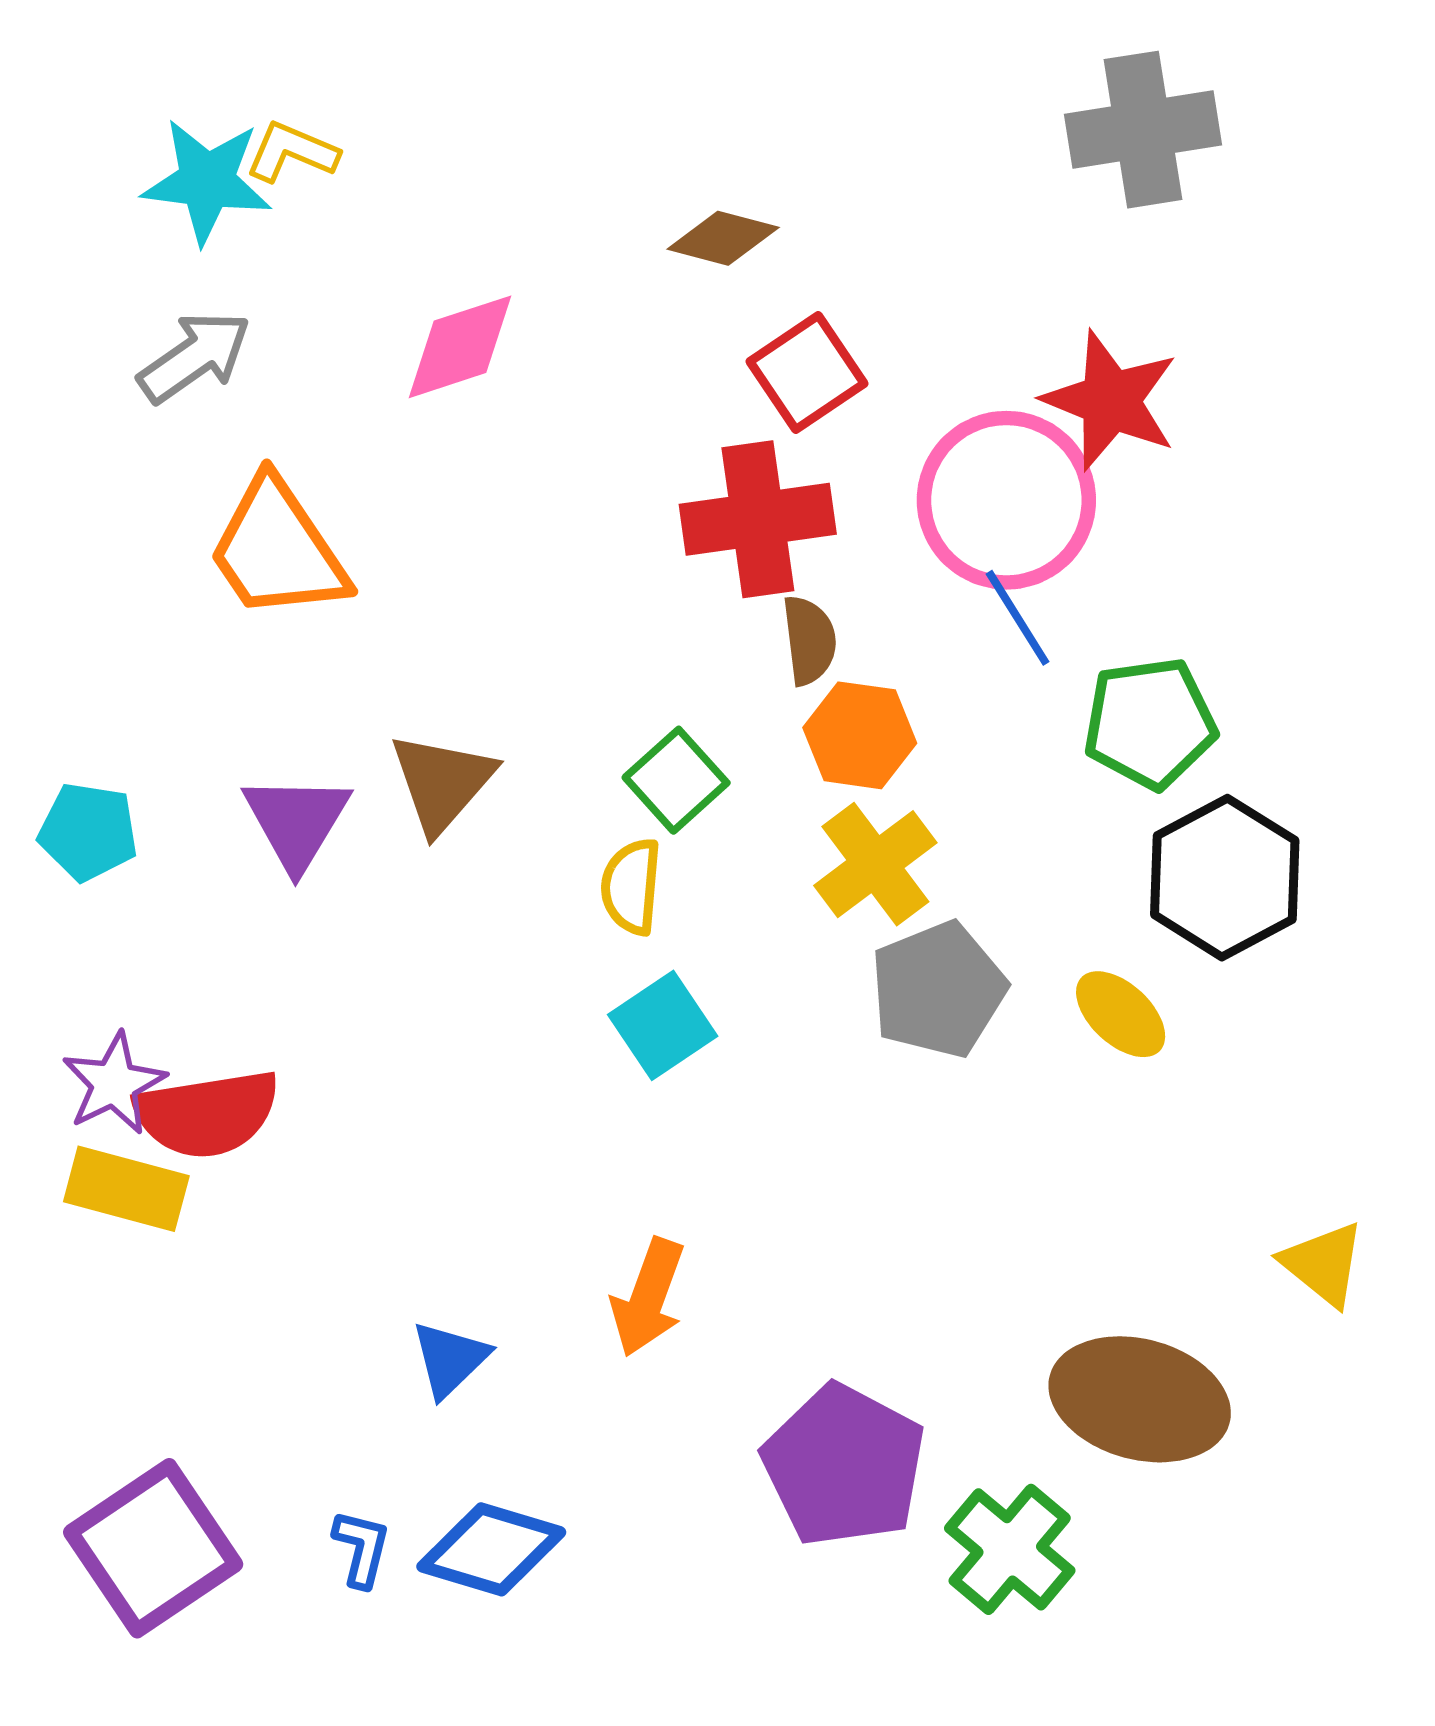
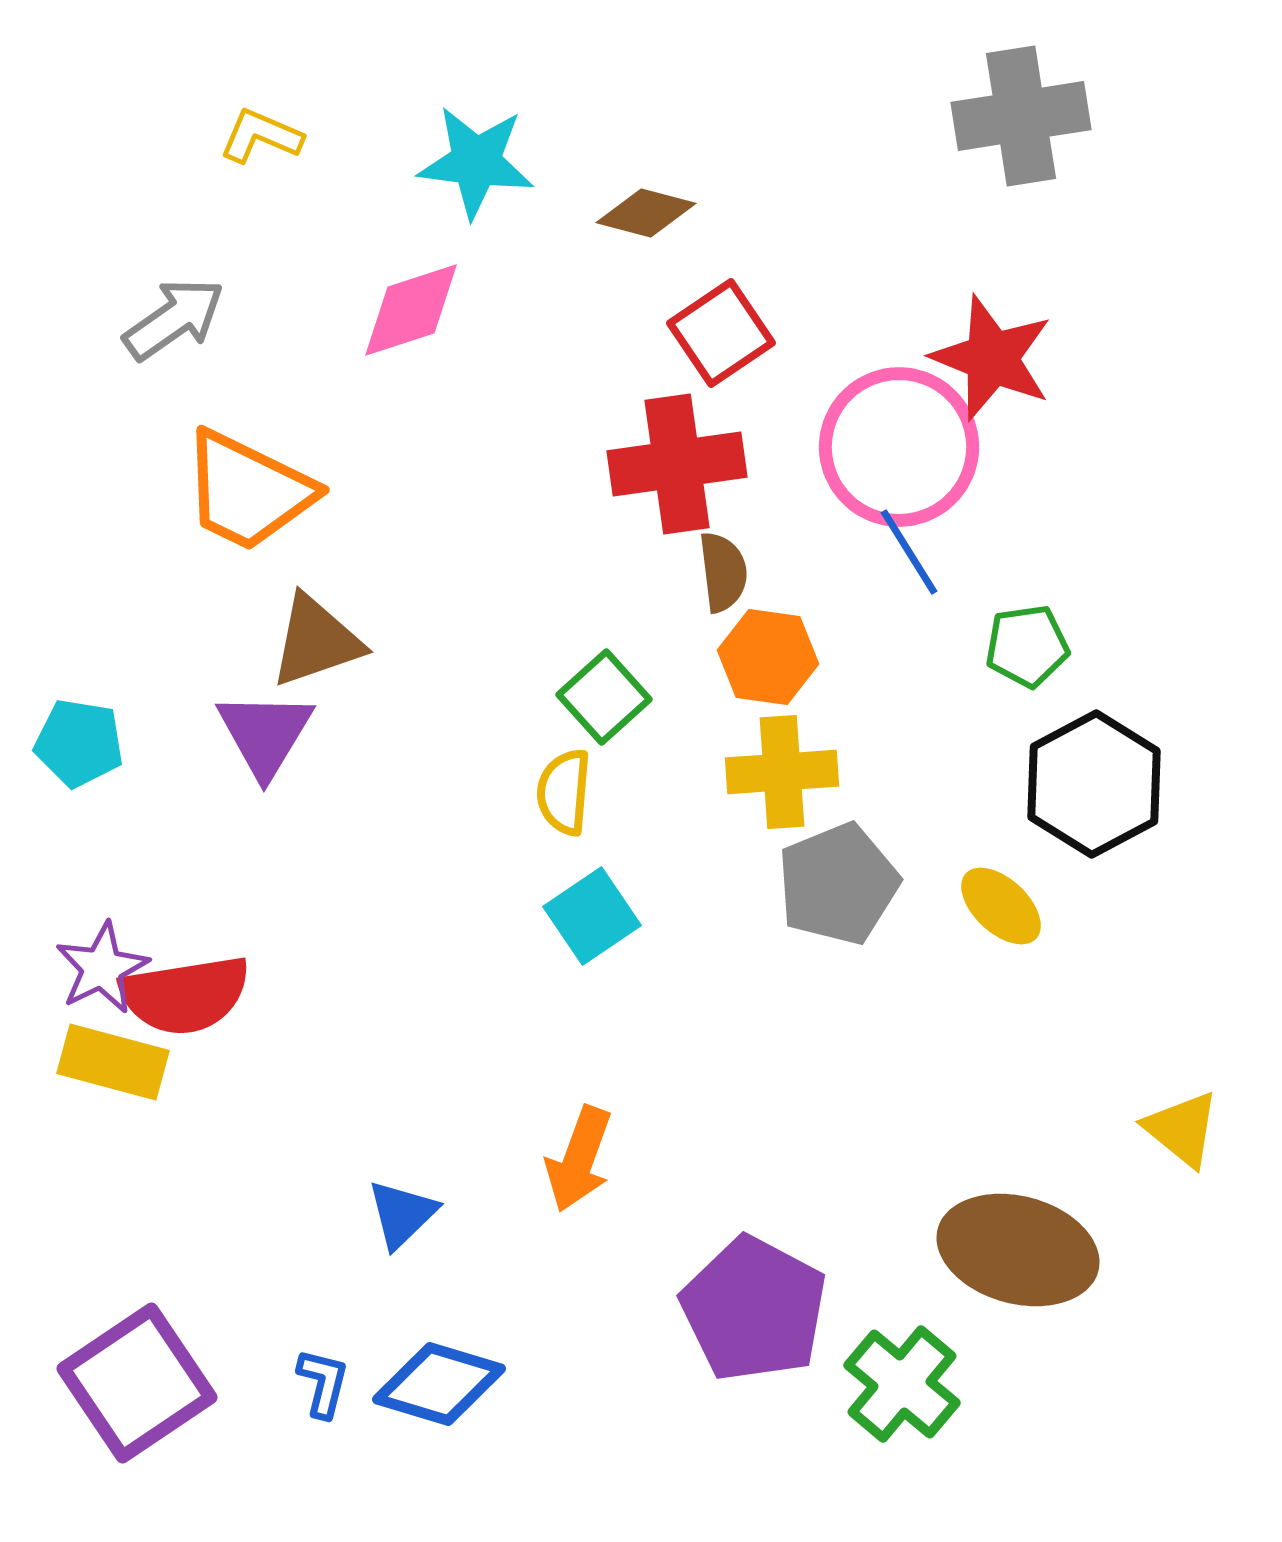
cyan star: (207, 181) -> (476, 162), moved
orange trapezoid: (277, 549) -> (248, 491), turned -30
green pentagon: (1150, 723) -> (1027, 646), size x0.7
brown triangle: (442, 782) -> (316, 641), moved, turned 30
yellow cross: (875, 864) -> (782, 772), turned 33

